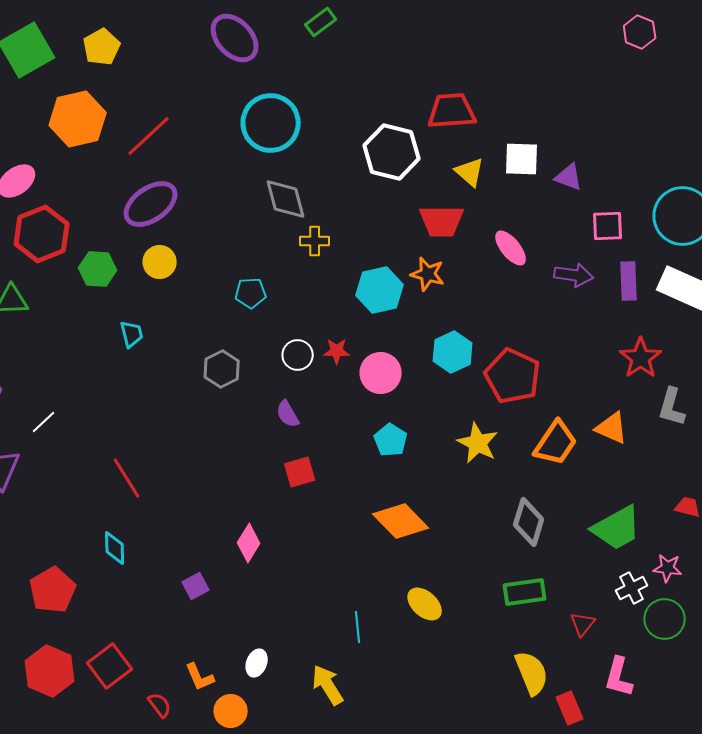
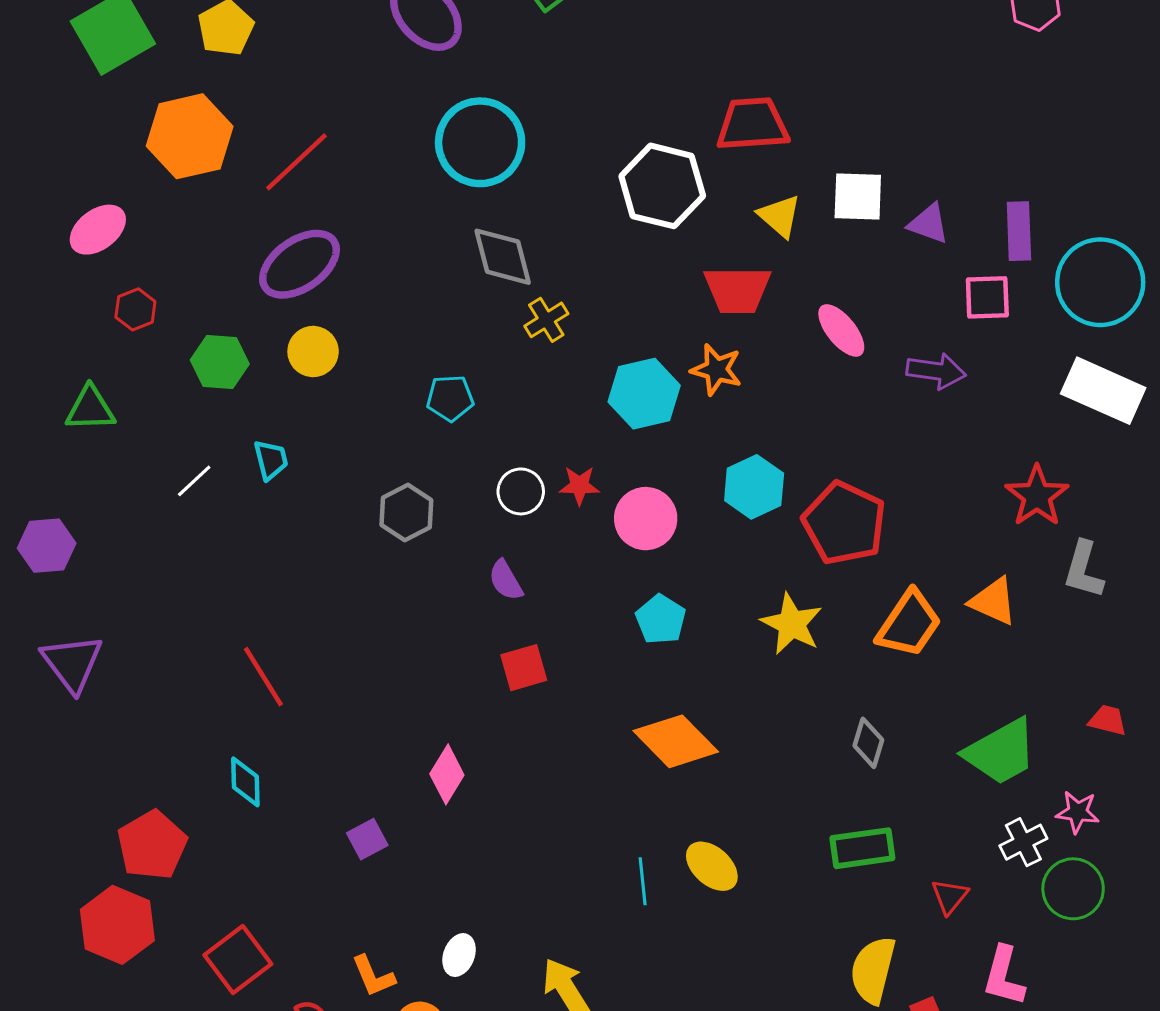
red hexagon: (42, 234) -> (135, 309), size x0.5
yellow cross: (315, 241) -> (546, 320), turned -32
purple rectangle: (629, 281) -> (1019, 231), moved
white line: (44, 422) -> (194, 481), moved
gray diamond: (529, 522) -> (868, 743), size x0.7
cyan line: (358, 627) -> (643, 881), moved
red hexagon: (50, 671) -> (117, 925), moved
yellow semicircle: (532, 673) -> (873, 970), turned -144

